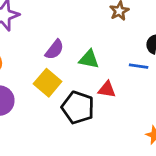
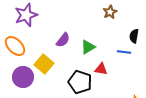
green triangle: (89, 59) -> (88, 47), turned -42
yellow square: (48, 83) -> (44, 64), moved

